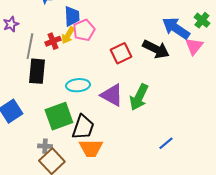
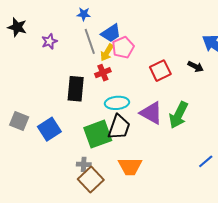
blue trapezoid: (72, 16) -> (111, 33), turned 60
red cross: (53, 41) -> (103, 73), moved
gray line: (30, 46) -> (90, 41), moved, turned -30
black arrow: (156, 49) -> (196, 67), size x0.6
black trapezoid: (83, 127) -> (119, 127), moved

